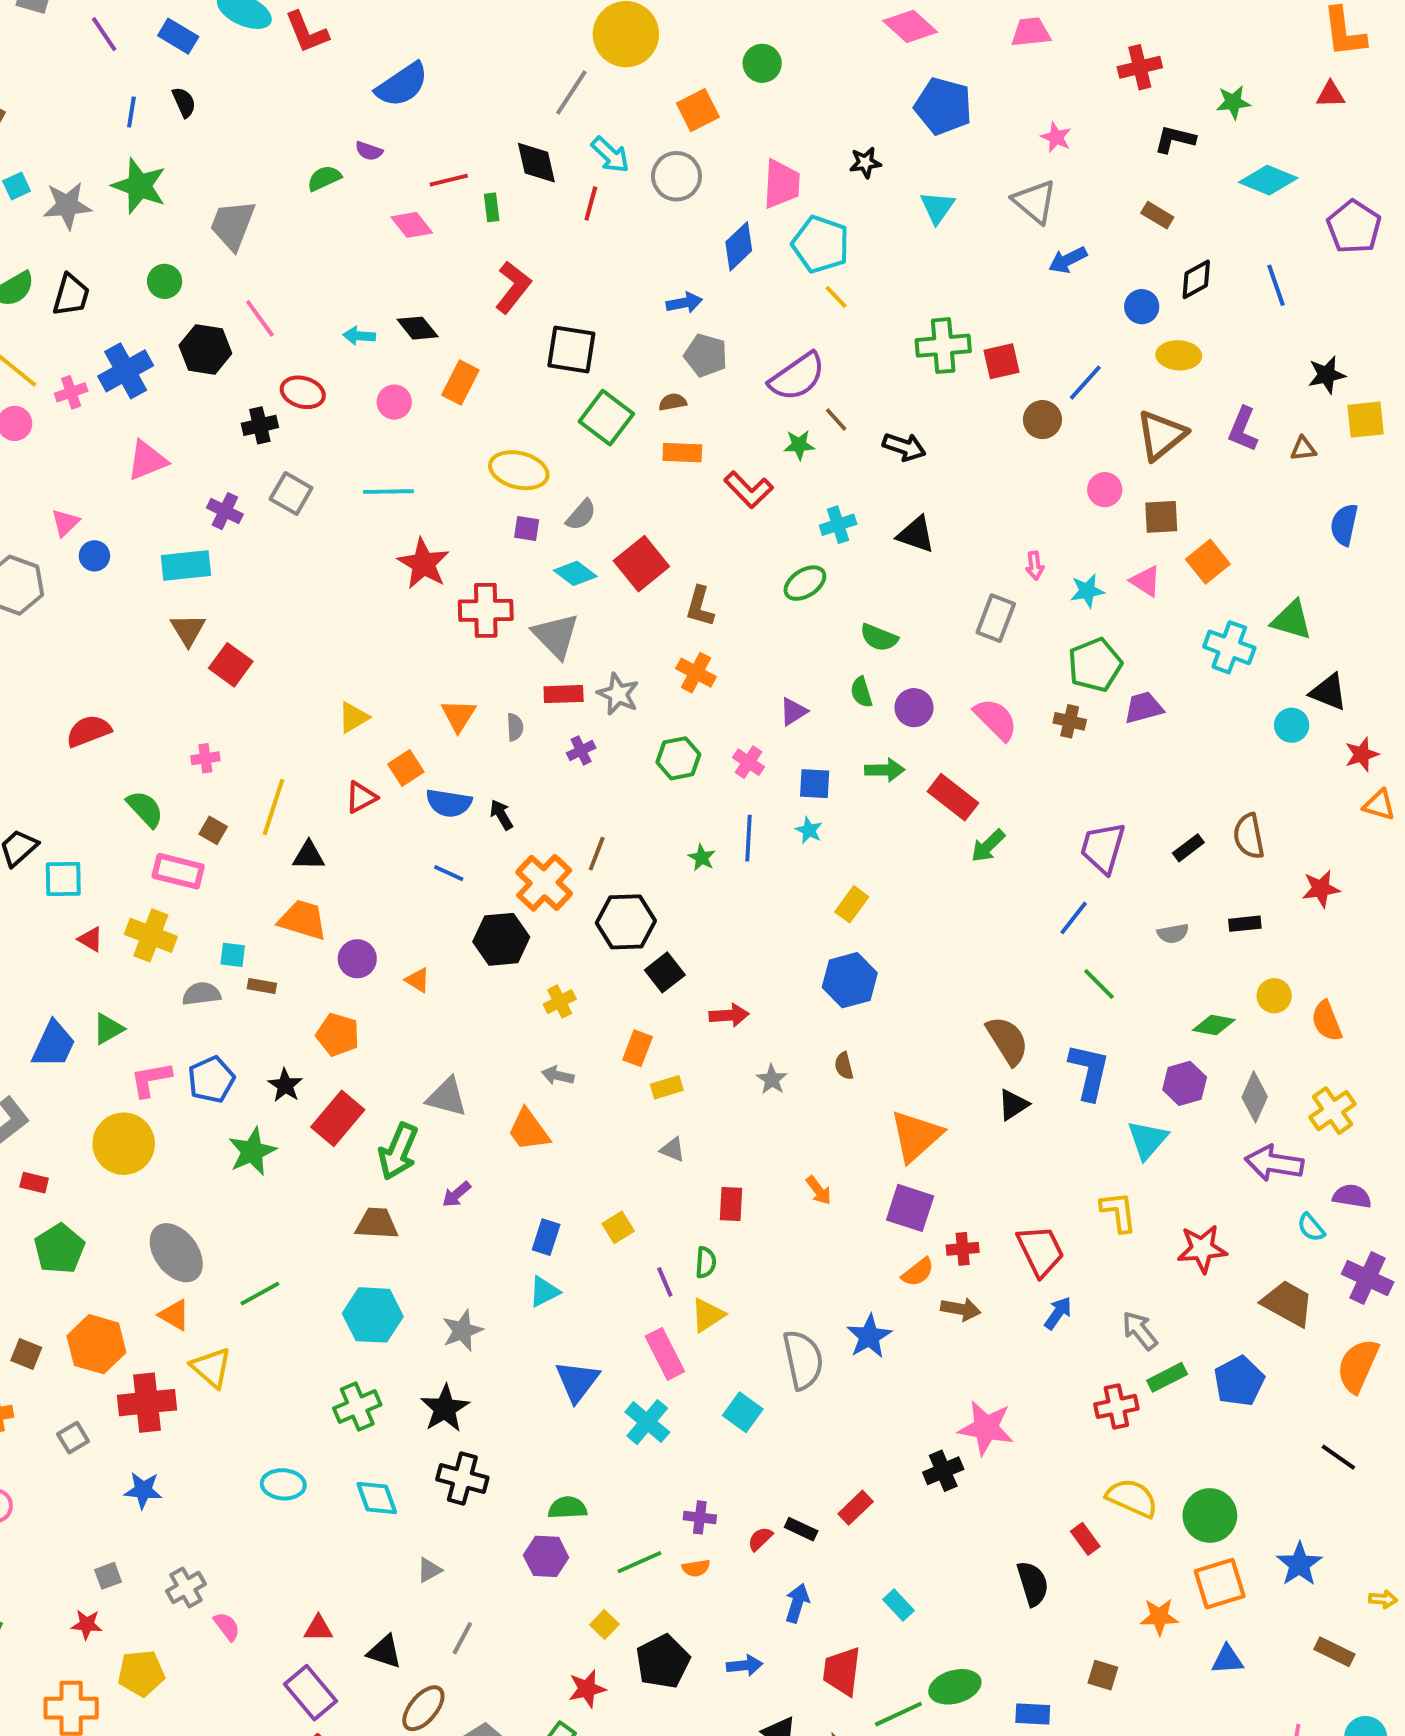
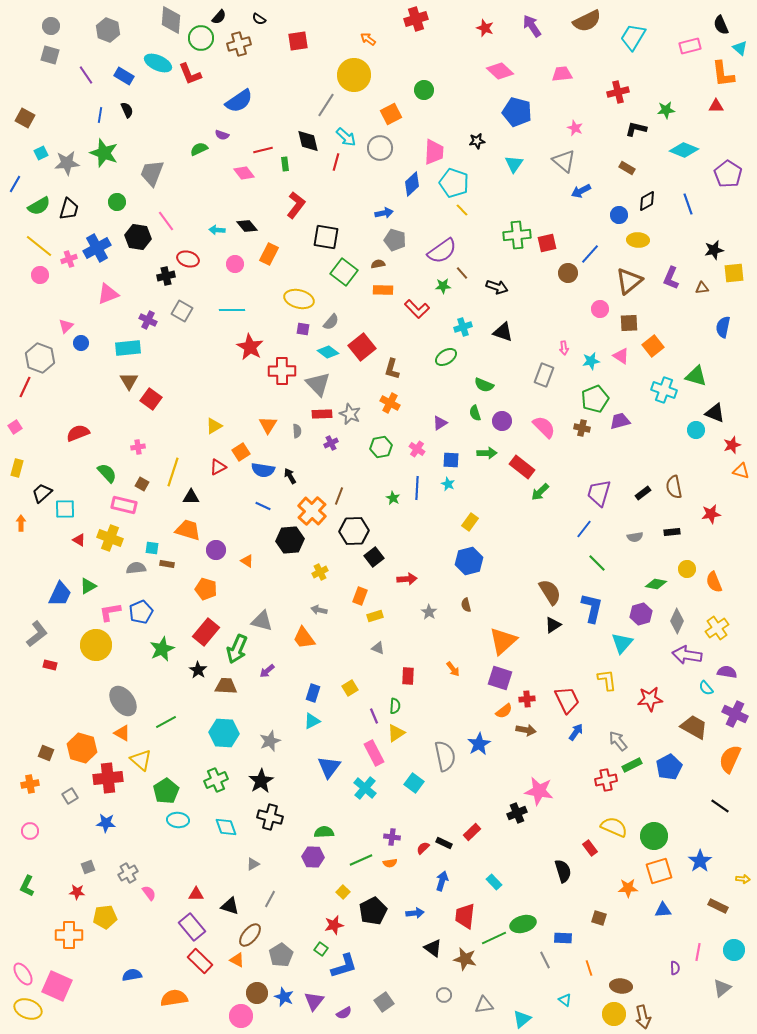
black star: (285, 1085) -> (198, 670), moved
green pentagon: (59, 1249) -> (166, 791), moved

